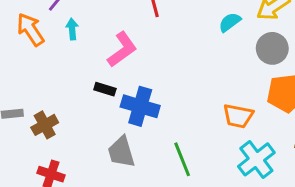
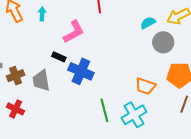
gray circle: (272, 48) -> (163, 42), moved
gray trapezoid: (121, 152) -> (41, 80), moved
cyan cross: (256, 159) -> (134, 115), moved

